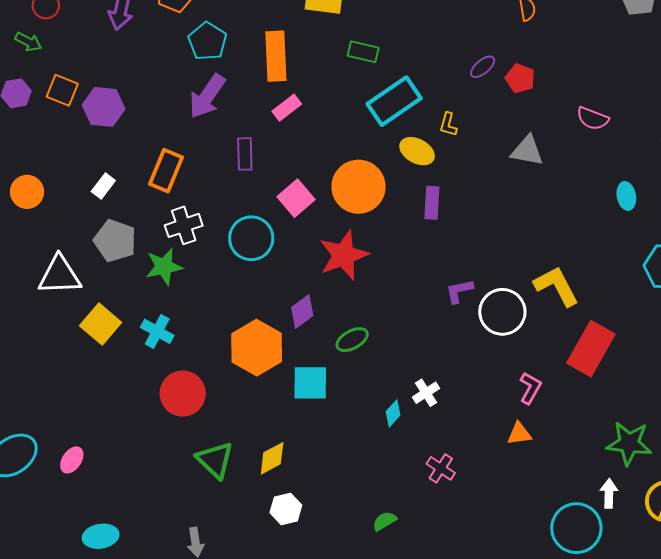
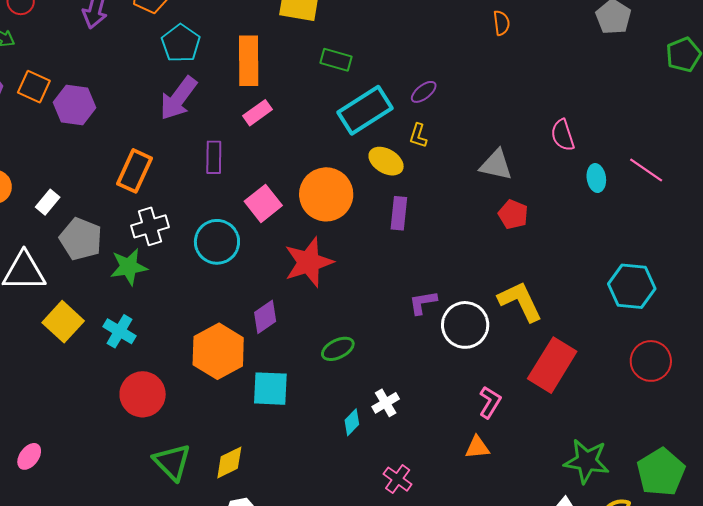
purple ellipse: (483, 67) -> (424, 92), moved
red pentagon: (520, 78) -> (513, 214), moved
pink semicircle: (593, 118) -> (563, 135), turned 48
white rectangle: (103, 186) -> (48, 202), moved
cyan ellipse: (626, 196) -> (596, 178), moved
green ellipse: (352, 340) -> (338, 349), moved

